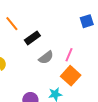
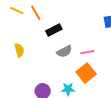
pink line: (69, 55) -> (88, 52), turned 48

